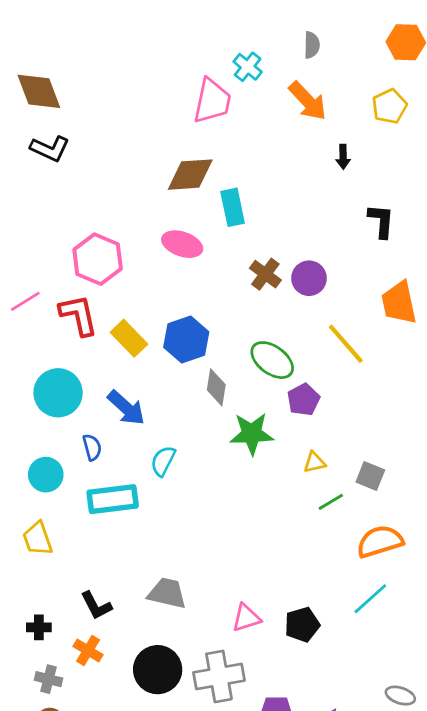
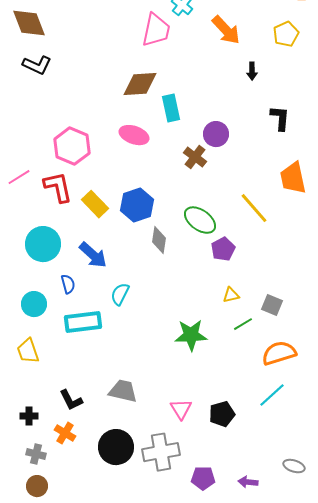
purple circle: (309, 278) -> (216, 134), moved
green star: (252, 434) -> (191, 335), moved
pink triangle: (246, 618) -> (181, 409), turned -45

